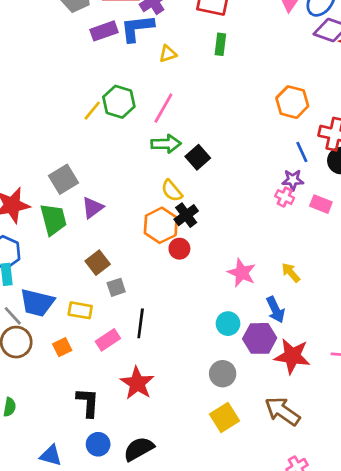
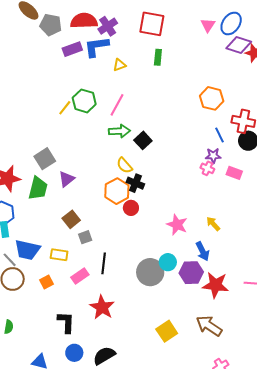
black cross: (186, 215) -> (135, 183), turned -30
green trapezoid: (53, 219) -> (38, 188), turned 30
gray circle: (223, 374) -> (150, 272), moved, size x1.4

